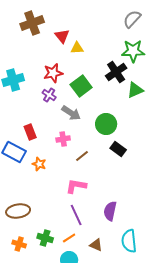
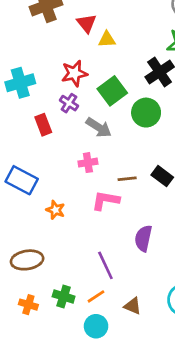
green circle: (106, 124) -> (146, 113), moved
red rectangle: (30, 132) -> (43, 125), moved
brown line: (82, 156) -> (127, 179), moved, turned 32
orange star: (39, 164) -> (55, 210), moved
pink L-shape: (76, 186) -> (105, 200), moved
purple semicircle: (110, 211) -> (143, 238), moved

